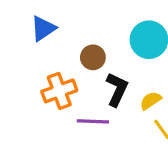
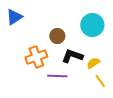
blue triangle: (43, 29) -> (14, 17), moved
black L-shape: (117, 89) -> (72, 56), turned -95

